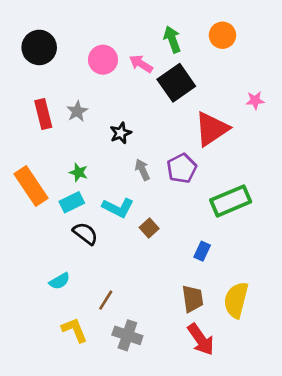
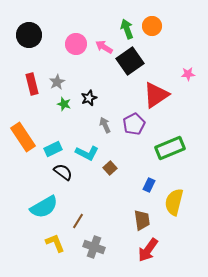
orange circle: (222, 35) -> (152, 26), moved
green star: (79, 172) -> (64, 104), moved
cyan semicircle: (60, 281) -> (44, 207), size x1.8
yellow semicircle: (236, 300) -> (174, 202), moved
red arrow: (201, 339) -> (148, 250), turned 70

